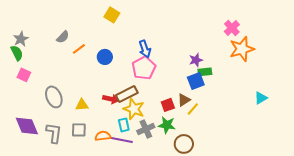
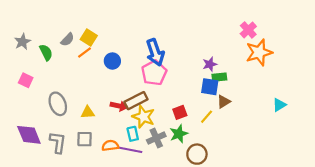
yellow square: (112, 15) -> (89, 37), moved
blue arrow: (145, 49) -> (155, 52), size x1.4
green semicircle: (17, 53) -> (46, 52), moved
blue square: (196, 81) -> (210, 87), turned 30
brown triangle: (184, 100) -> (224, 102), moved
green star: (167, 125) -> (179, 134), turned -30

